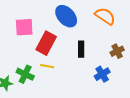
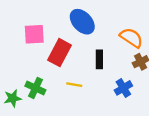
orange semicircle: (105, 16) -> (131, 38), moved
yellow line: (47, 66) -> (74, 85), moved

